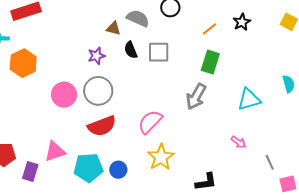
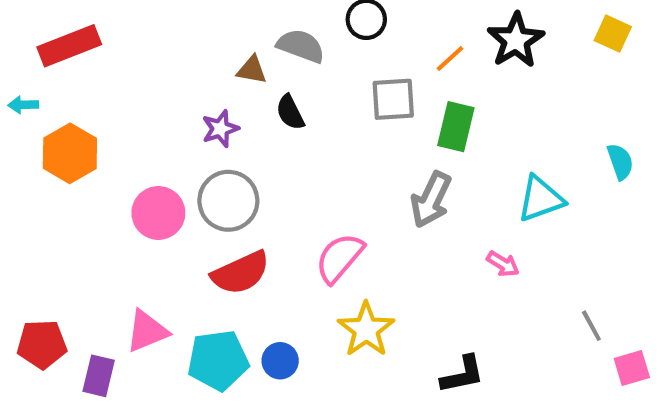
black star: (242, 22) -> (516, 40), size x1.5
gray square: (159, 52) -> (393, 99), moved
pink arrow: (238, 142) -> (503, 264), moved

